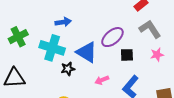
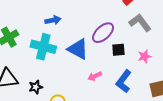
pink star: (157, 55) -> (145, 56), moved
black star: (68, 69) -> (36, 87), moved

